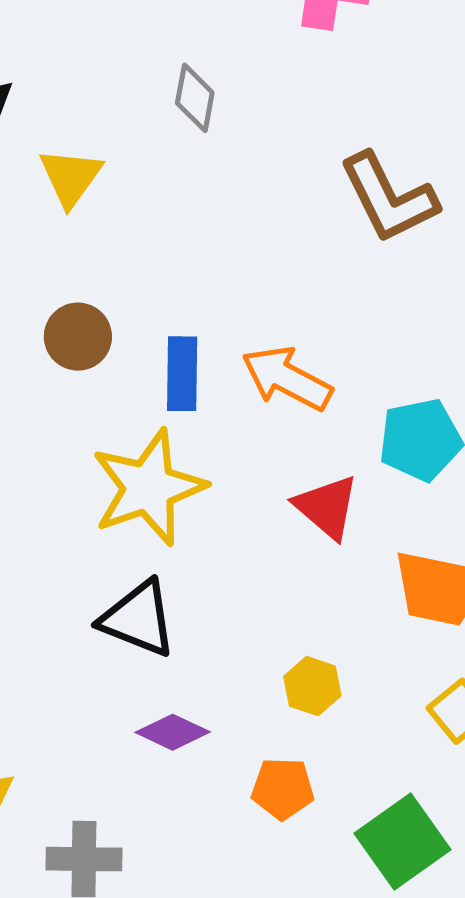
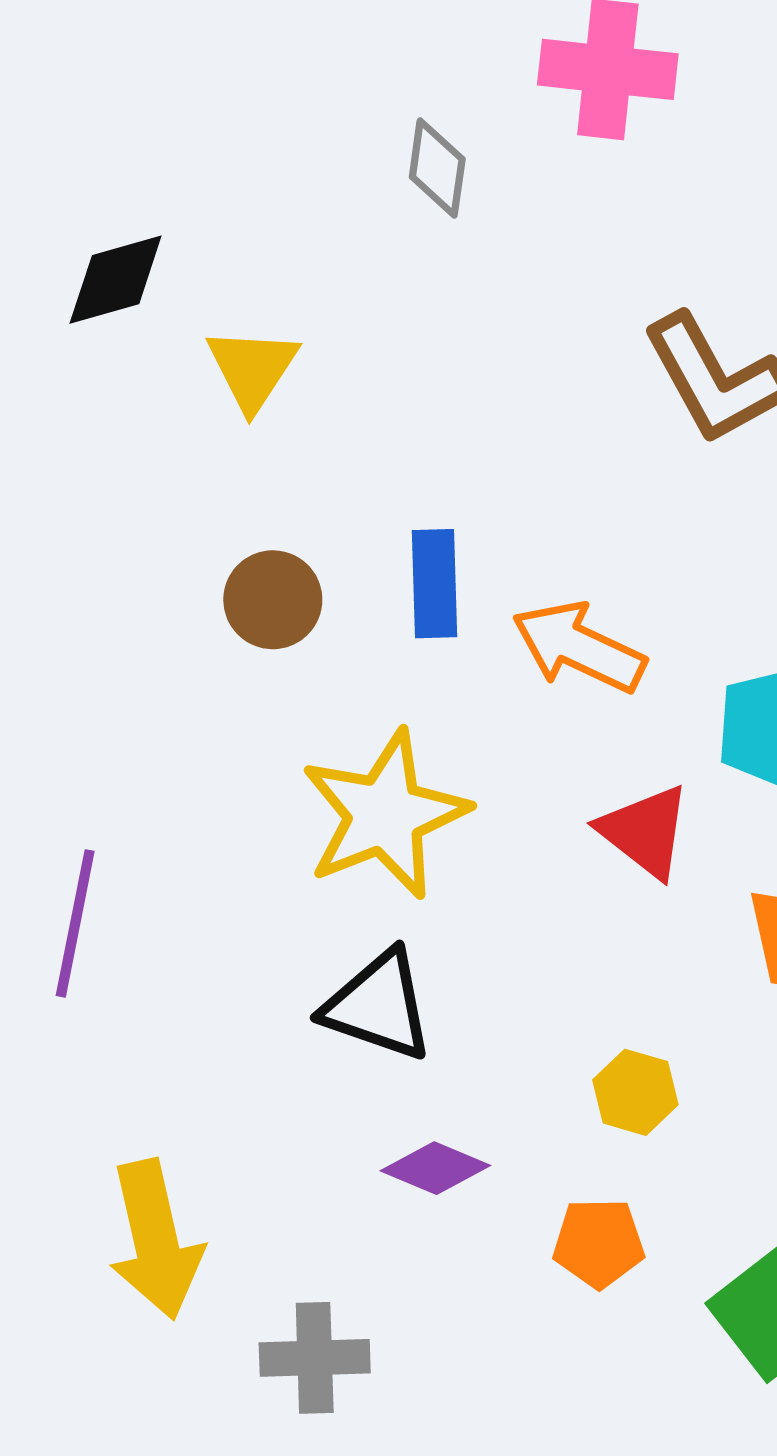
gray diamond: (195, 98) -> (437, 168), moved
blue rectangle: (182, 374) -> (435, 584), moved

